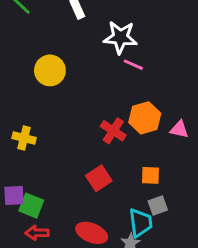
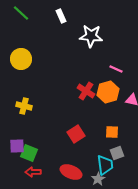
pink line: (133, 65) -> (116, 69), moved
yellow circle: (50, 70) -> (21, 59), moved
red cross: (113, 131) -> (86, 91), moved

